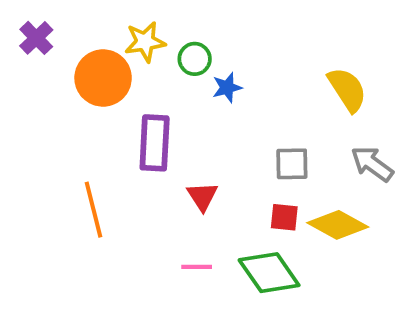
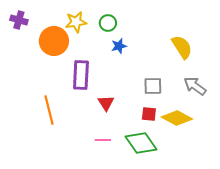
purple cross: (36, 38) -> (19, 20), turned -30
green circle: (195, 59) -> (108, 23), moved

